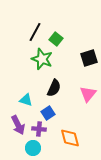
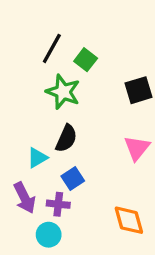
black semicircle: (54, 88) -> (66, 138), moved
cyan triangle: (26, 100) -> (37, 158), turned -48
orange diamond: (70, 138) -> (129, 220), moved

